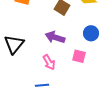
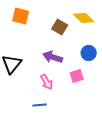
pink square: (79, 56) -> (77, 76), turned -32

